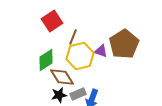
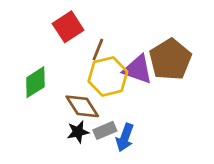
purple triangle: (101, 51) -> (138, 69), size x1.6
green diamond: (46, 60) -> (35, 82), moved

